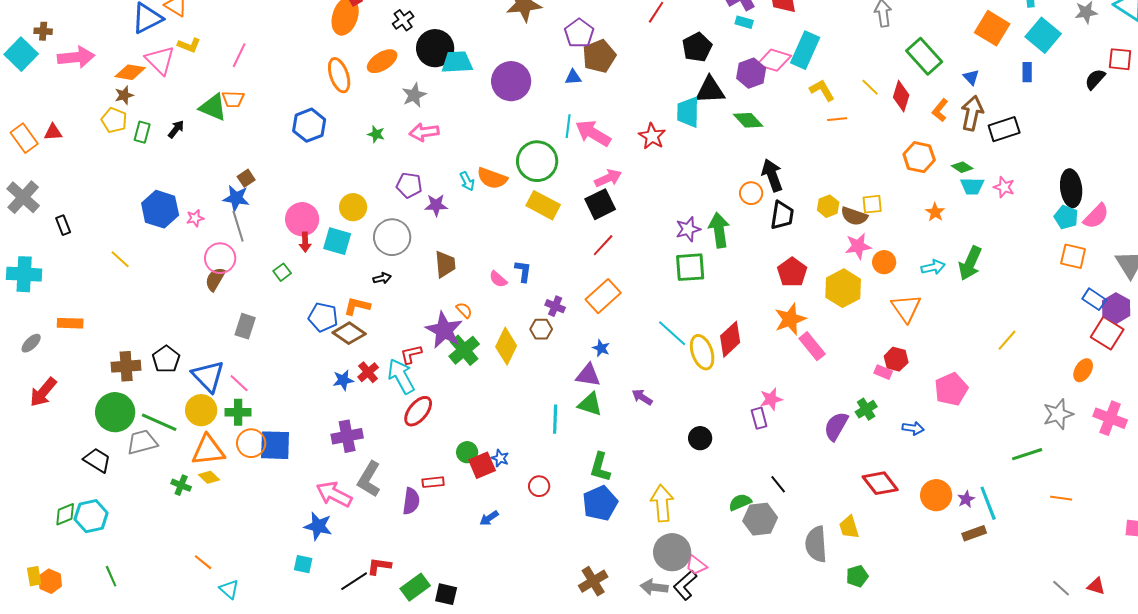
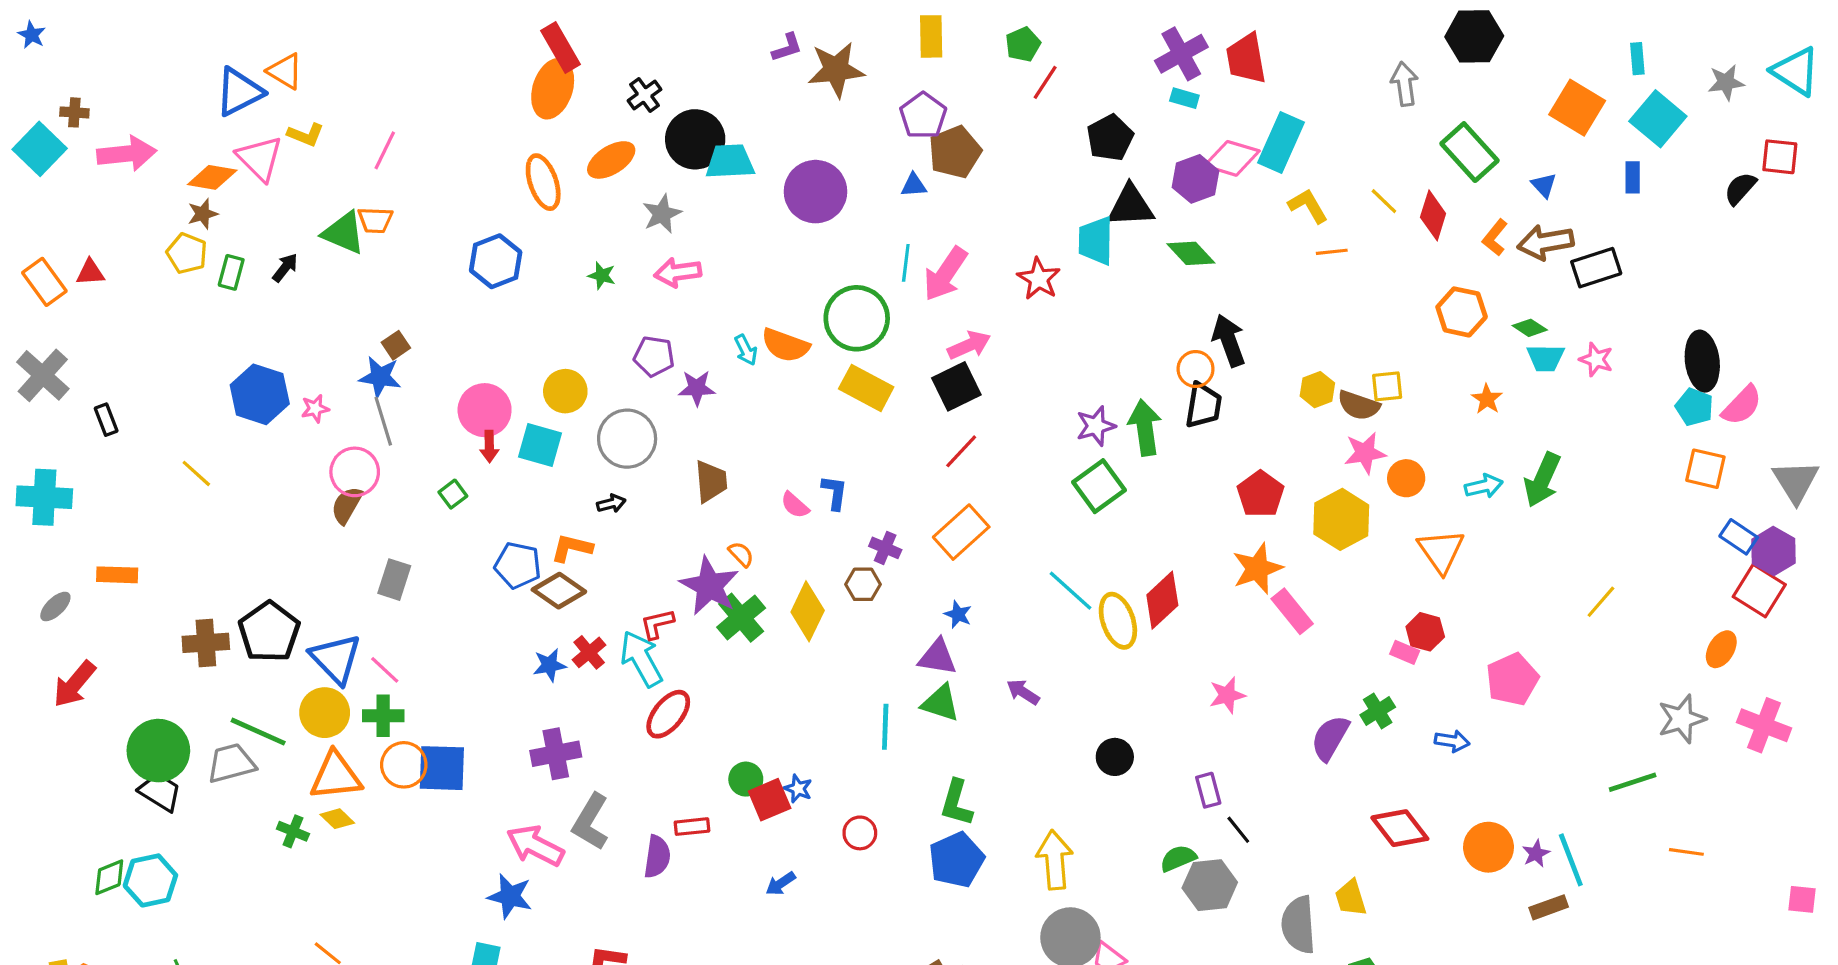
brown arrow: (972, 113) -> (1545, 242), turned -112
pink arrow: (593, 133) -> (945, 274), turned -87
black trapezoid: (782, 215) -> (1203, 405), moved
green square: (690, 267) -> (1099, 486), turned -32
black pentagon: (166, 359) -> (269, 632), size x1.4
green circle: (115, 412) -> (158, 751), moved
purple rectangle: (759, 418) -> (1208, 790), moved

